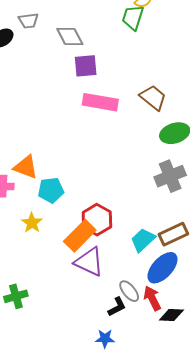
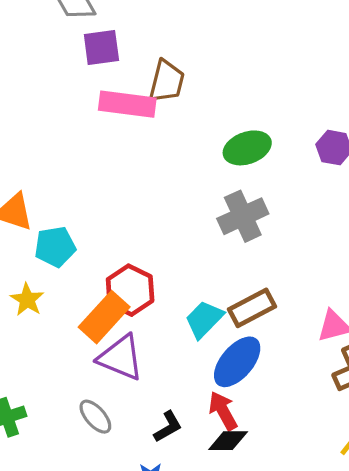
brown trapezoid: (153, 98) -> (167, 81), moved, turned 68
gray ellipse: (129, 291) -> (95, 417), moved
black diamond: (171, 315) -> (228, 441), moved

